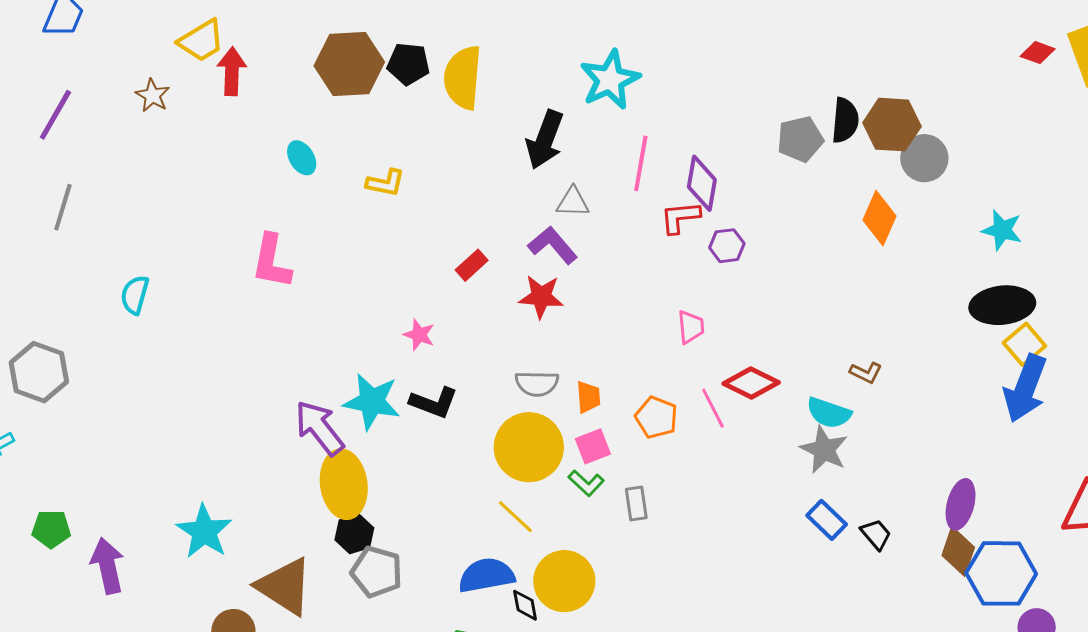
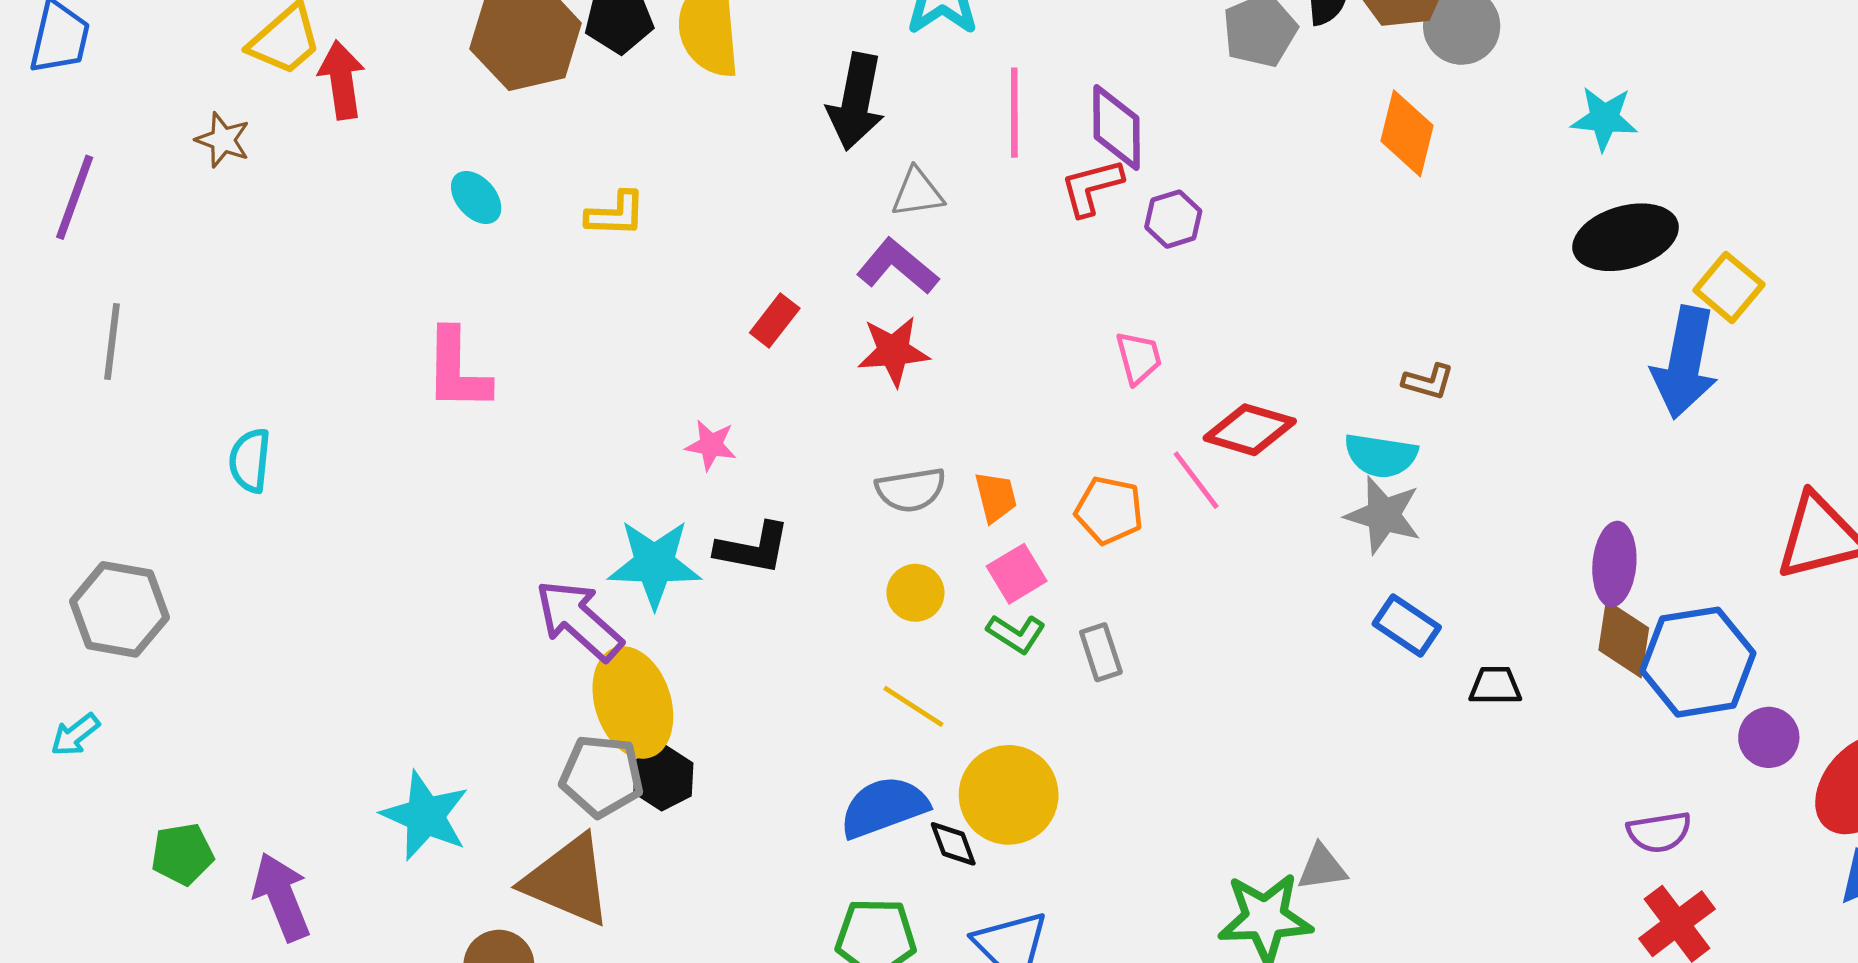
yellow square: (1024, 344) -> (1729, 287), moved
yellow circle: (529, 447) -> (915, 593), size x0.5
black trapezoid: (876, 534) -> (1495, 686), moved, turned -40
gray pentagon: (377, 572) -> (602, 776), moved

